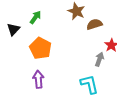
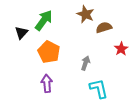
green arrow: (35, 17) -> (44, 20), size x1.5
gray arrow: (99, 59) -> (86, 63), moved

